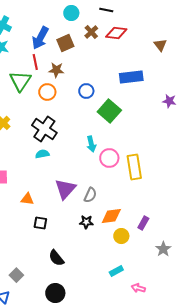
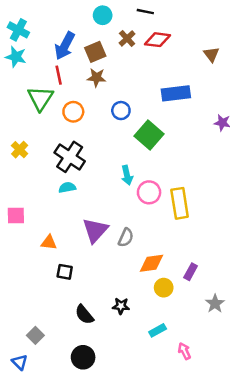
brown star: (56, 70) -> (96, 78), moved
black star: (86, 222) -> (121, 306), moved
pink arrow: (138, 288) -> (184, 351), turned 48

